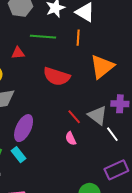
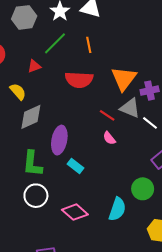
green line: (43, 37) -> (55, 43), turned -35
orange line: (78, 38) -> (89, 45), moved
orange triangle: (102, 67) -> (124, 79), moved
cyan rectangle: (18, 155) -> (76, 166), moved

